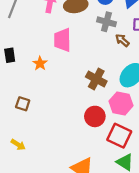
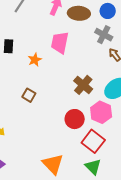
brown square: (23, 104) -> (29, 95), moved

